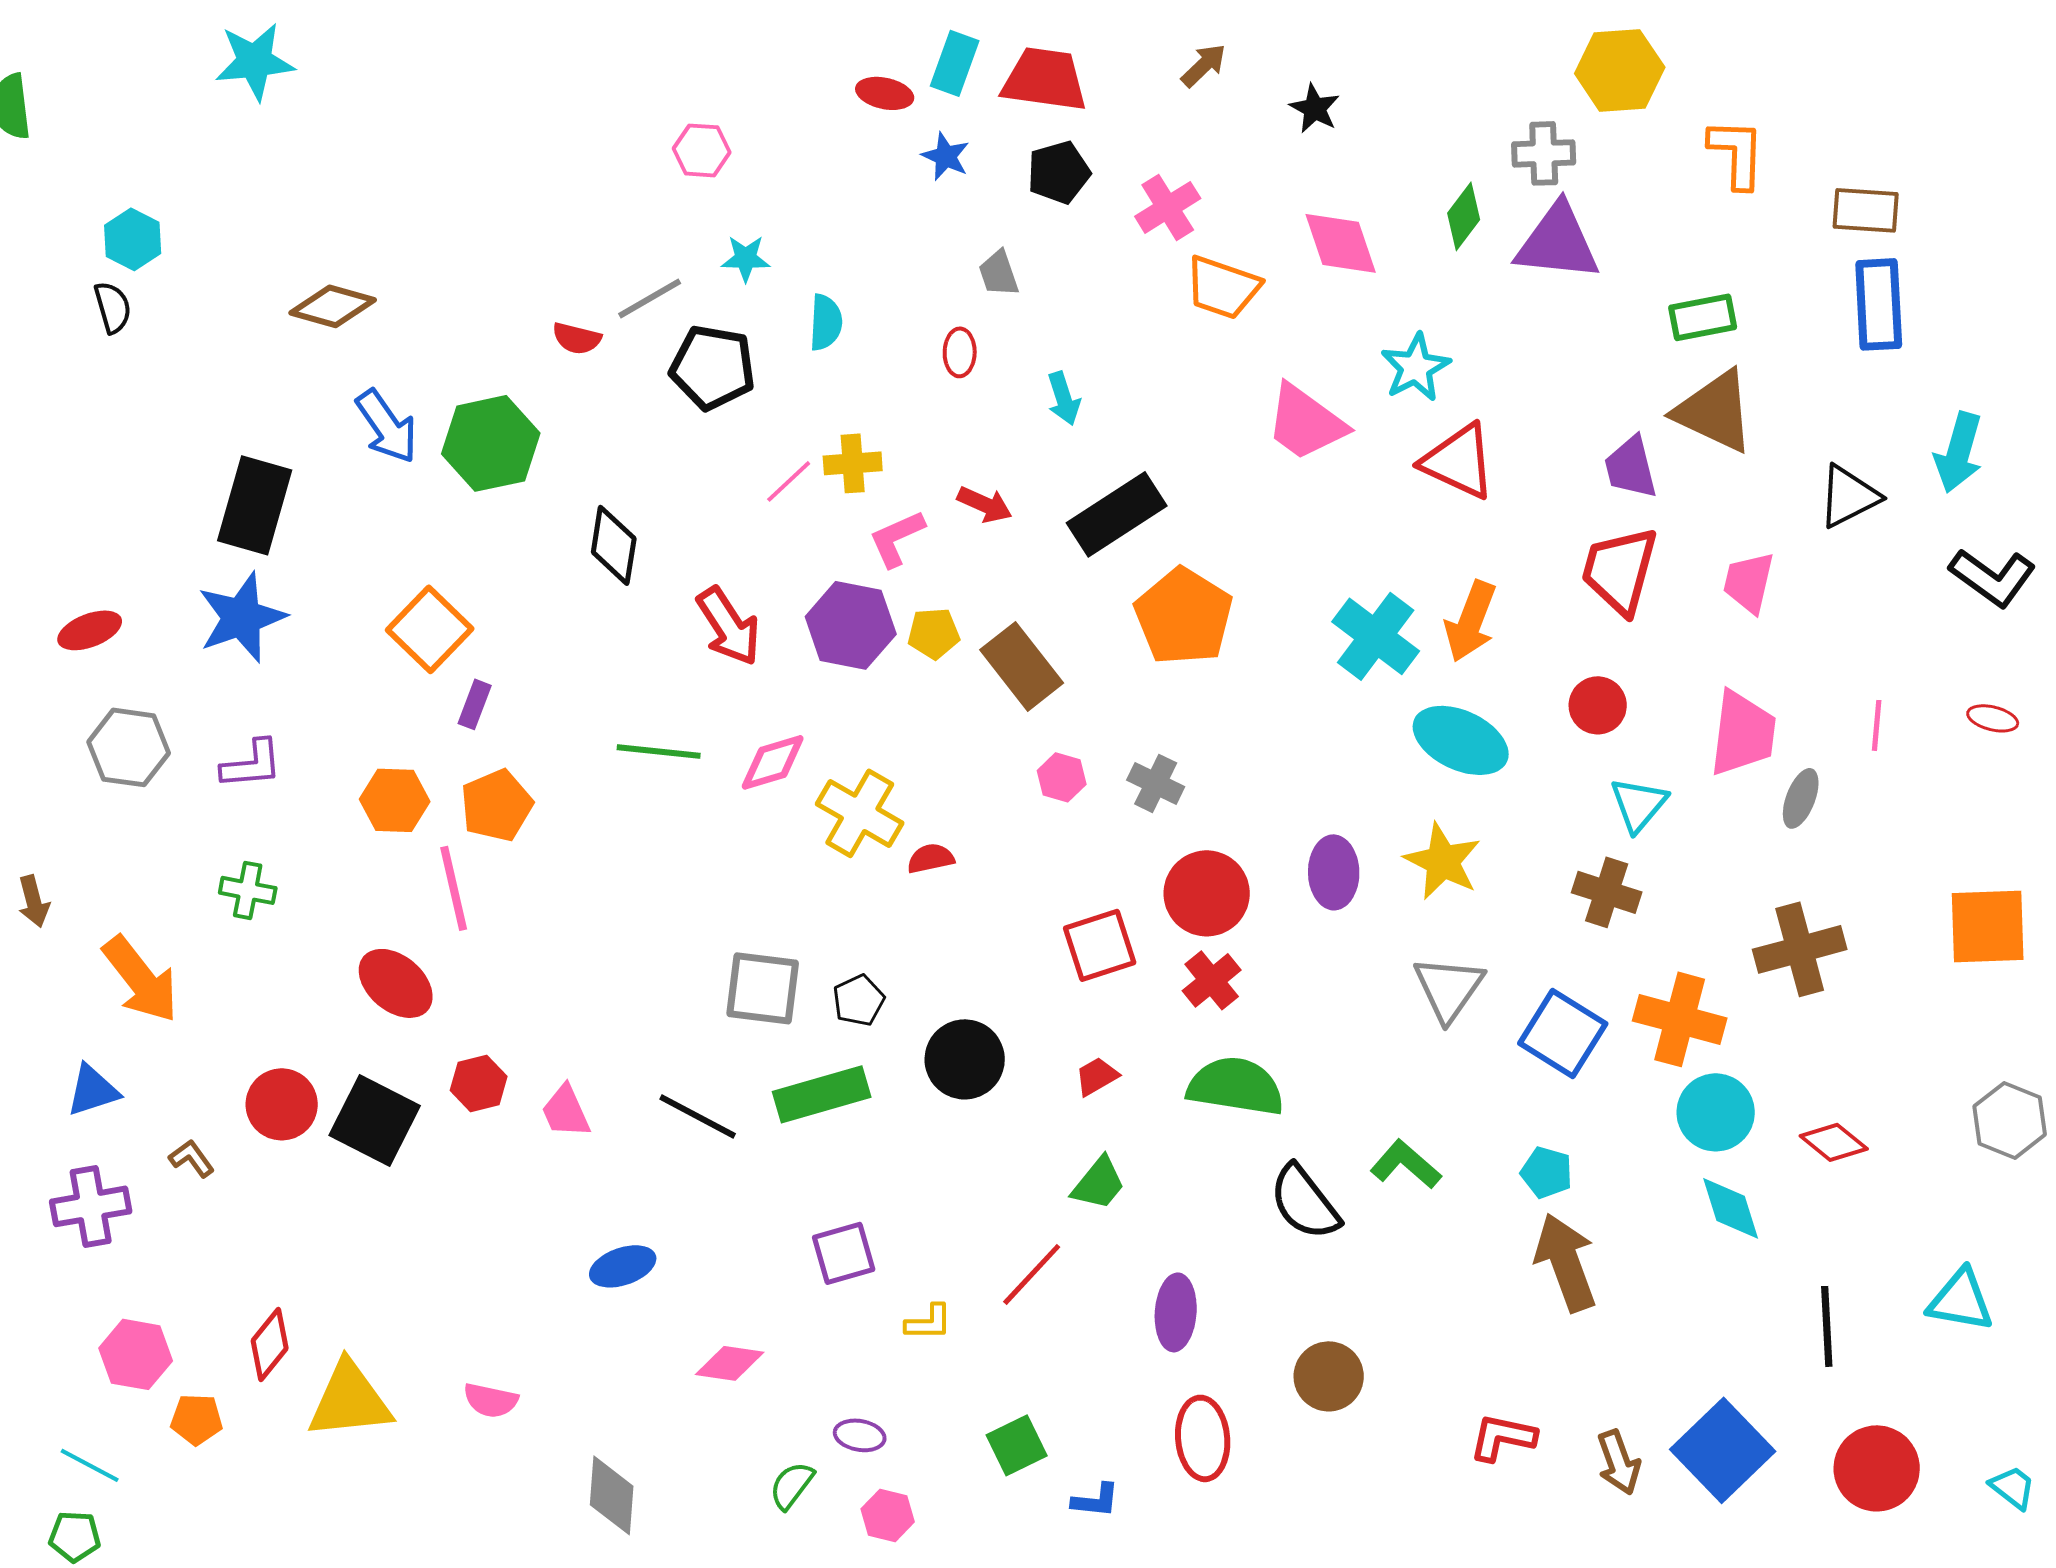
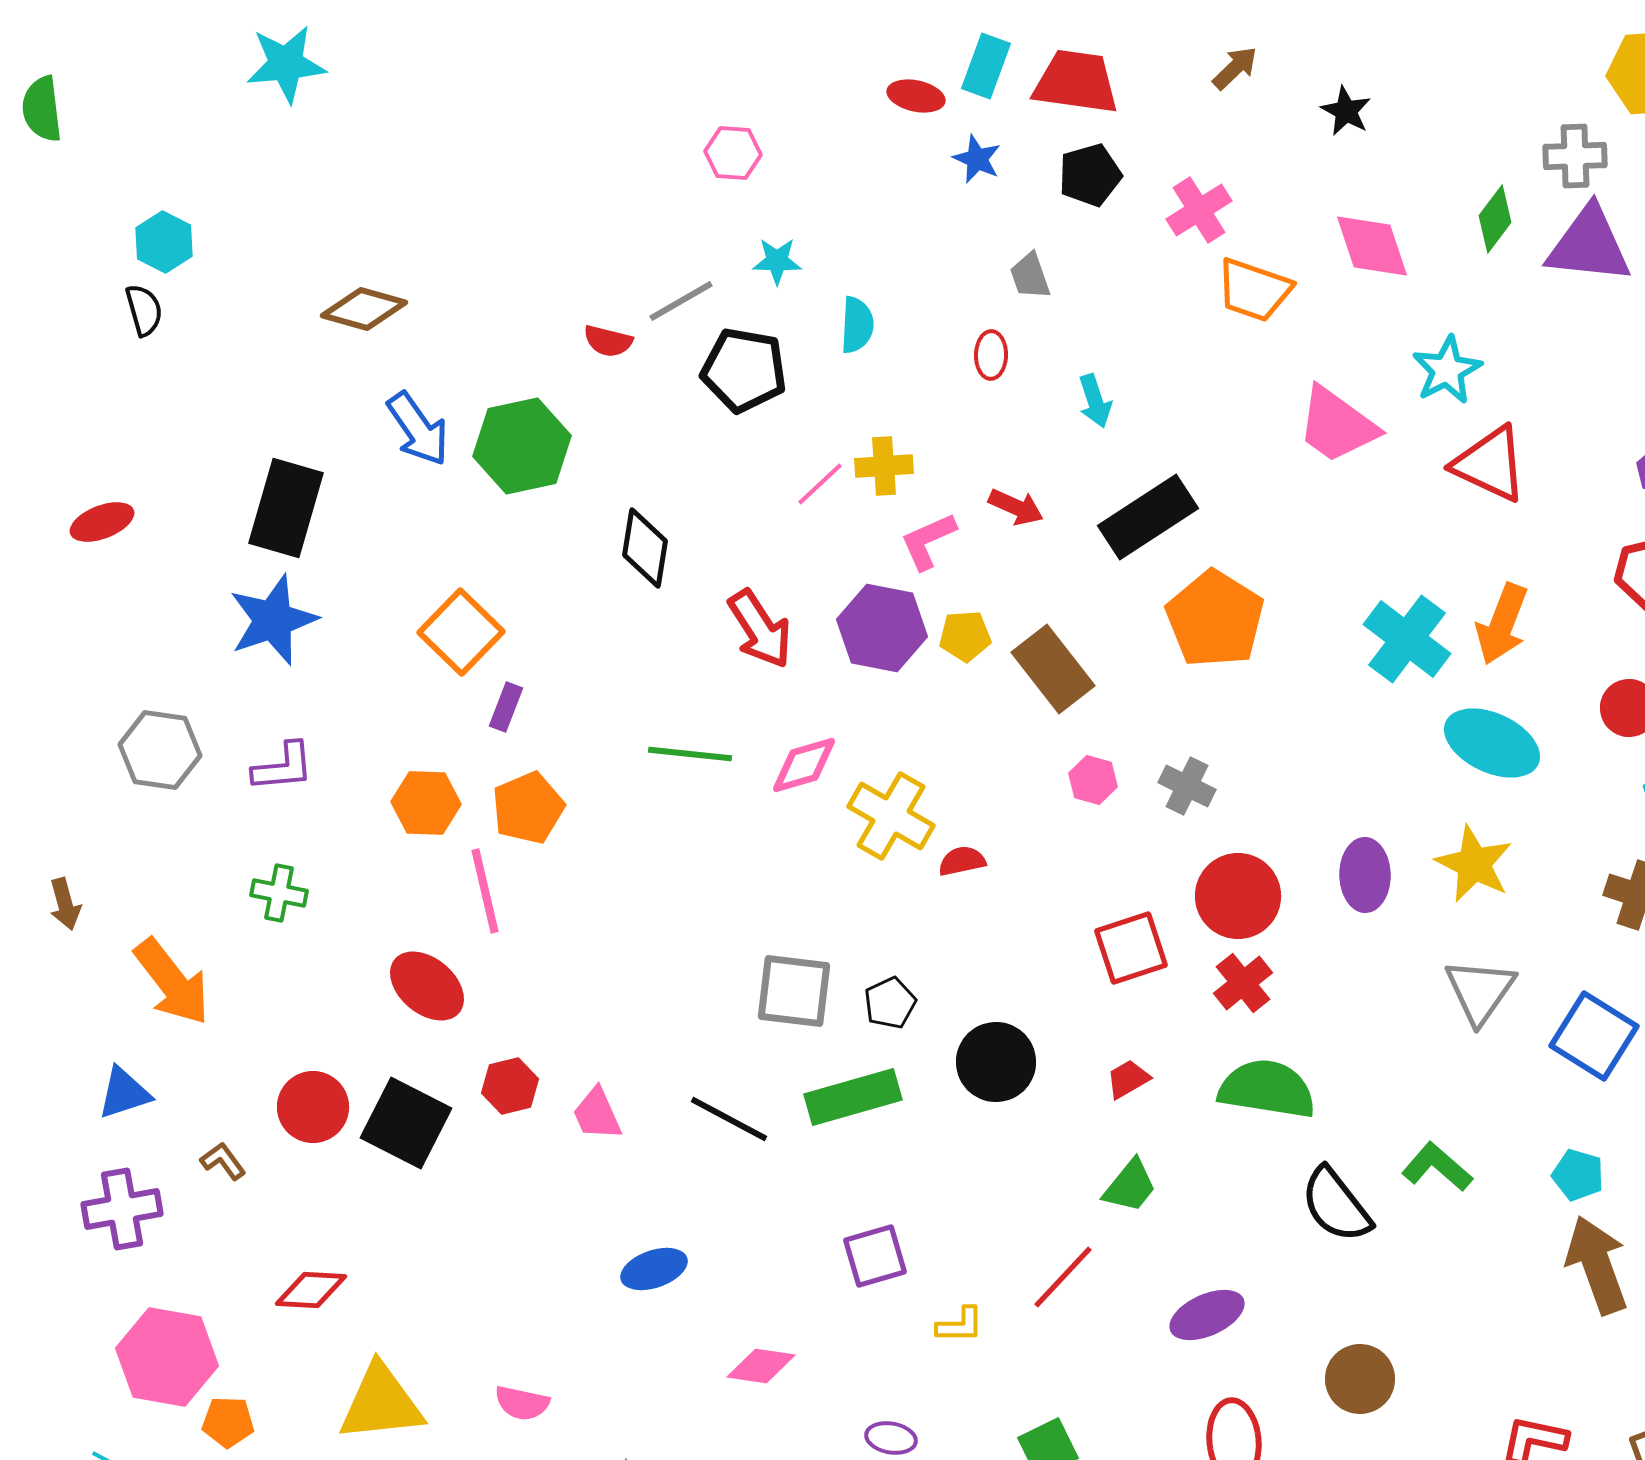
red ellipse: (90, 630) -> (102, 522), moved
purple ellipse: (1176, 1312) -> (1207, 1315), turned 62
red diamond: (270, 1344) -> (311, 1290), moved, turned 54
pink hexagon: (136, 1354) -> (167, 1357), size x1.4

